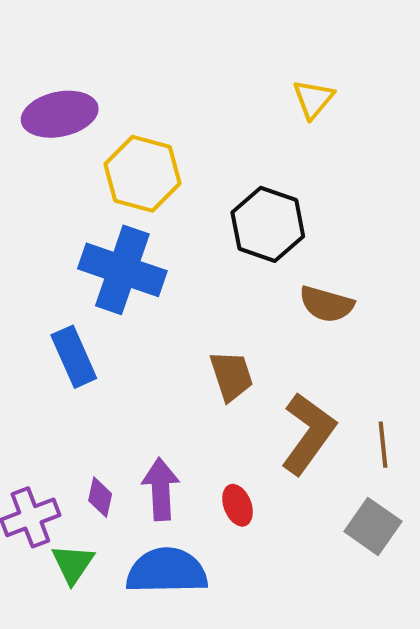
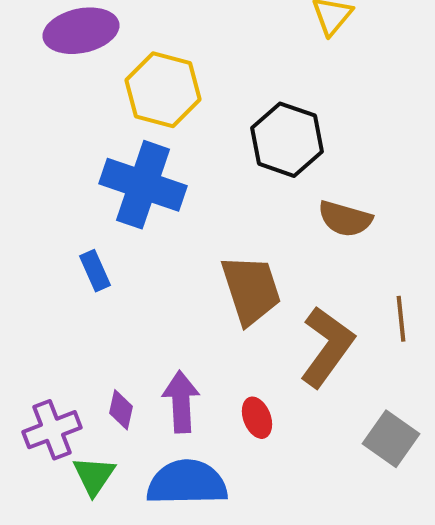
blue rectangle: (74, 357) -> (95, 271), size x0.7
brown trapezoid: (231, 376) -> (251, 290), size x1.4
brown line: (383, 445) -> (401, 319), moved

